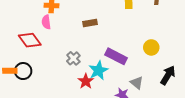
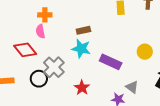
gray cross: (73, 58) -> (54, 67), moved, size x1.5
cyan star: (98, 70) -> (81, 49), moved, turned -30
black circle: (23, 71) -> (39, 79), moved

